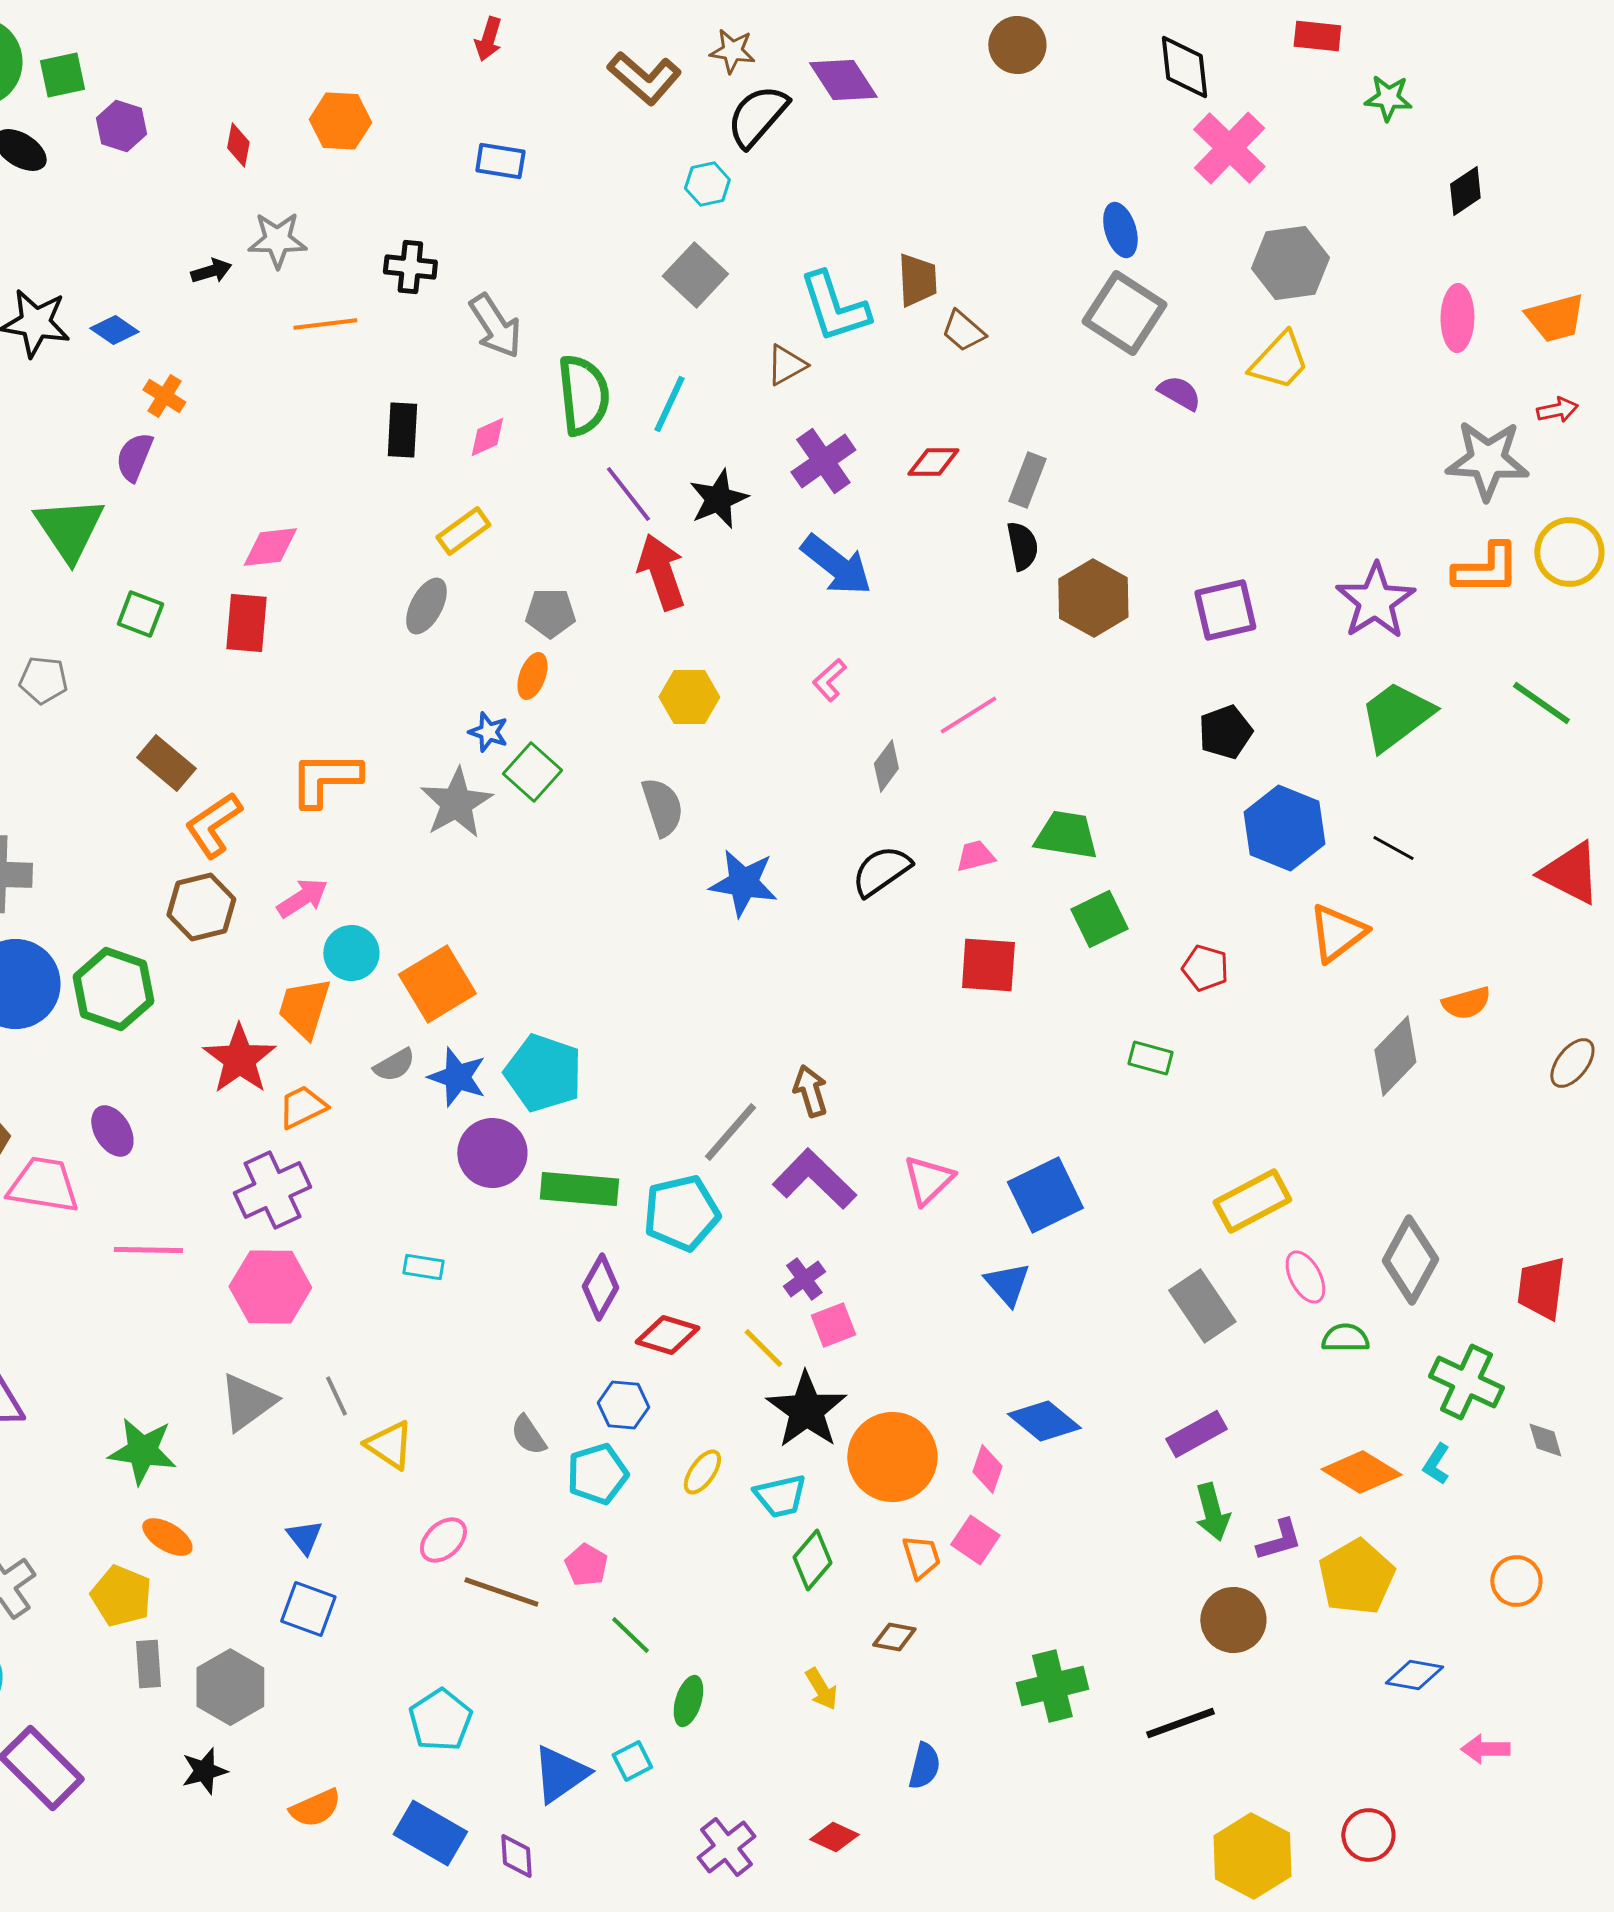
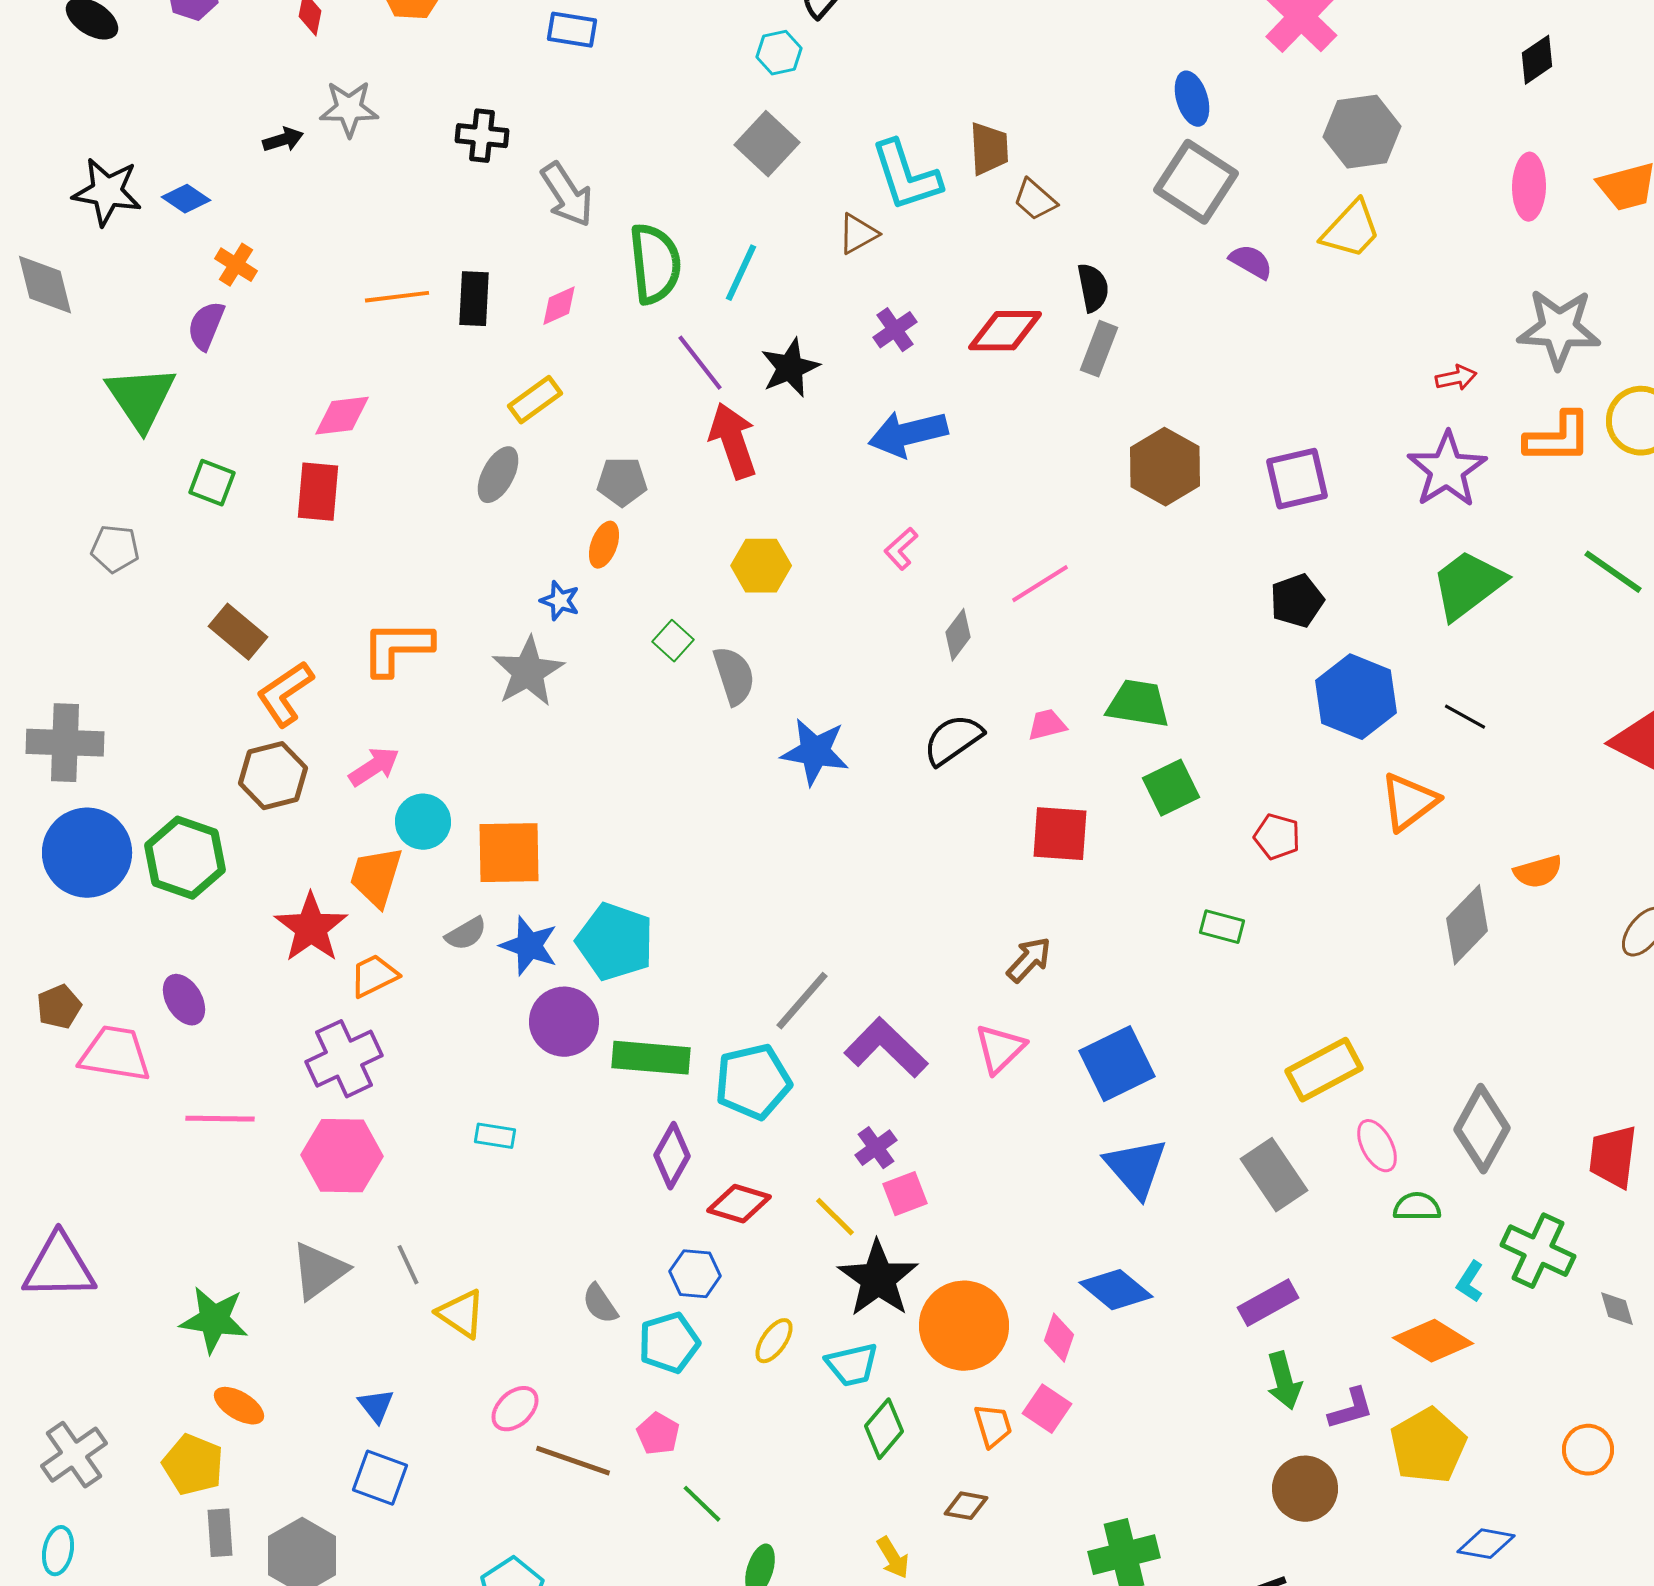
orange line: (325, 324) -> (397, 297), moved
red arrow: (1557, 410) -> (1456, 378), moved
purple cross: (823, 461) -> (895, 330), size x0.7
red diamond: (933, 462) -> (1005, 331), size x1.4
black semicircle: (1022, 546) -> (1093, 288), moved
blue arrow: (836, 565) -> (908, 434), turned 128
green square: (532, 772) -> (673, 641), moved, size x0.7
orange square: (437, 984) -> (509, 853), turned 30
brown arrow: (810, 1091) -> (1029, 960), moved, turned 60
blue triangle: (1007, 1284) -> (1136, 1168), moved, size x1.4
cyan L-shape: (1436, 1464) -> (1470, 1282), moved

